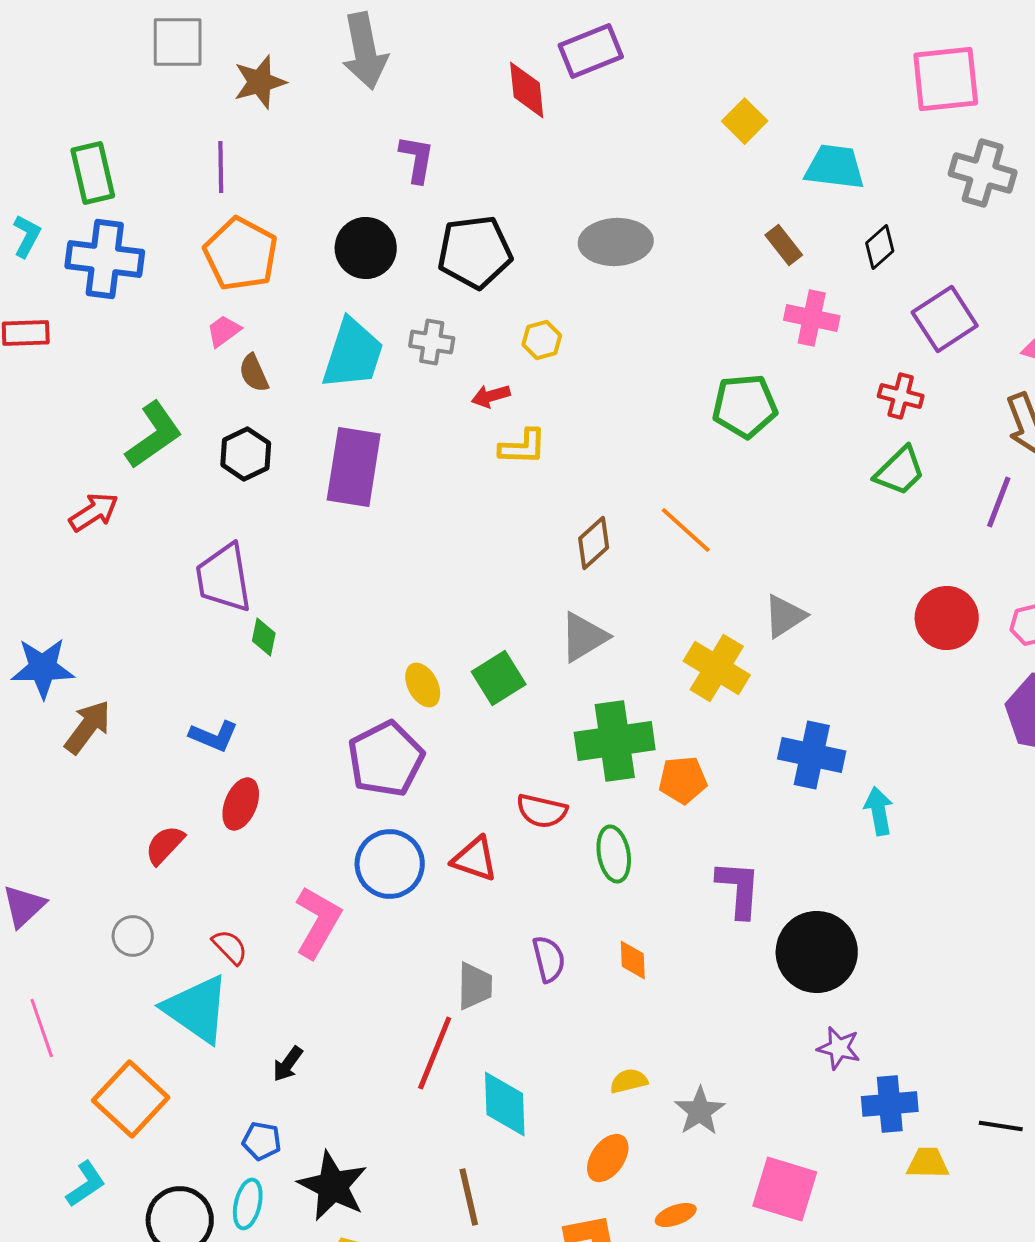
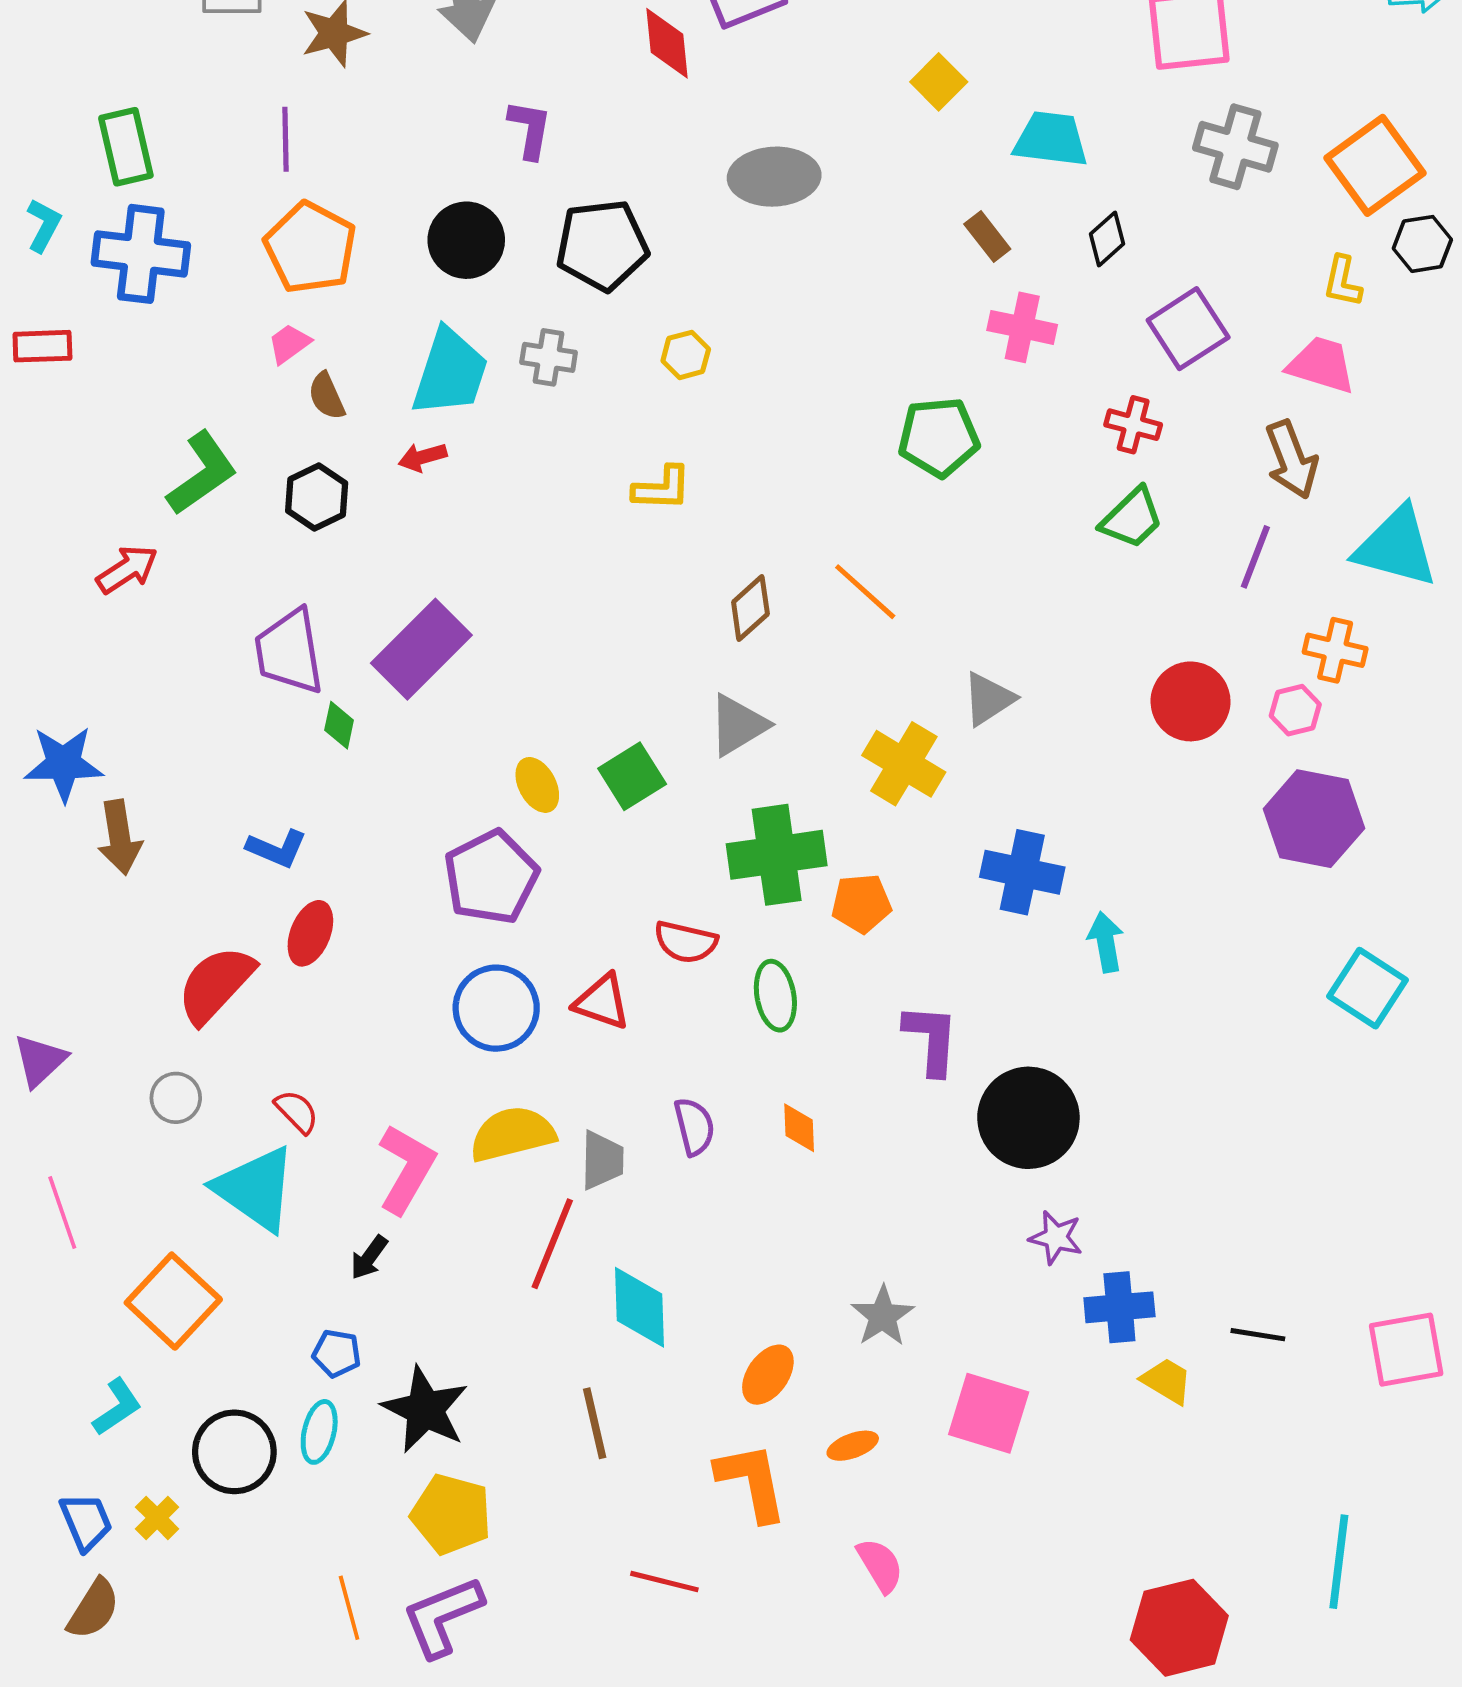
gray ellipse: (616, 242) -> (774, 177), moved
red arrow: (491, 396) -> (423, 457), moved
purple rectangle: (354, 467) -> (421, 649), moved, turned 36
brown arrow: (88, 727) -> (120, 837), turned 134
red semicircle: (165, 845) -> (216, 984), size x1.6
pink L-shape: (318, 922) -> (406, 1169), moved
yellow semicircle: (629, 1081) -> (512, 1134), moved, size x1.8
yellow trapezoid: (928, 1163) -> (1167, 1381), turned 30

